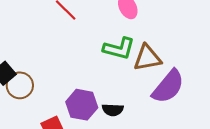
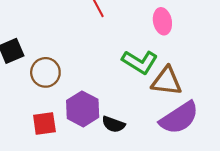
brown circle: (20, 85) -> (45, 72), moved

